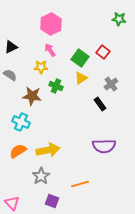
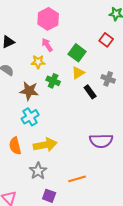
red square: (103, 52) -> (106, 40), moved
gray cross: (111, 84) -> (108, 79), turned -32
black rectangle: (100, 104) -> (90, 92), moved
cyan cross: (21, 122) -> (30, 117), moved, turned 36
orange semicircle: (18, 151) -> (15, 146), turned -72

